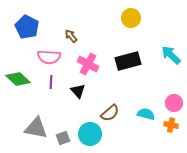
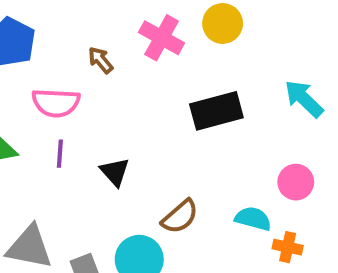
pink cross: (88, 64) -> (162, 38), moved
pink circle: (174, 103) -> (296, 182), moved
orange cross: (171, 125) -> (288, 247), moved

